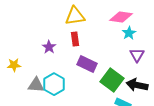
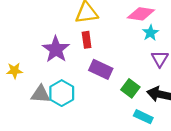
purple star: (49, 47) -> (56, 49), size x1.6
green square: (112, 80) -> (130, 88), size x0.7

